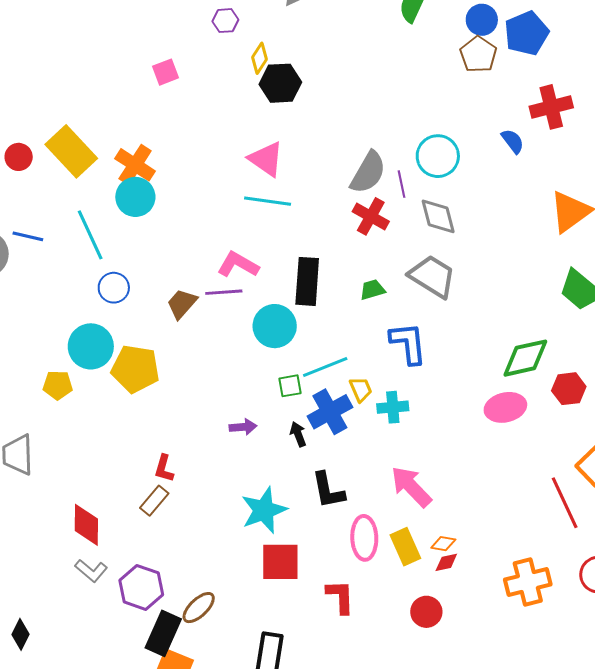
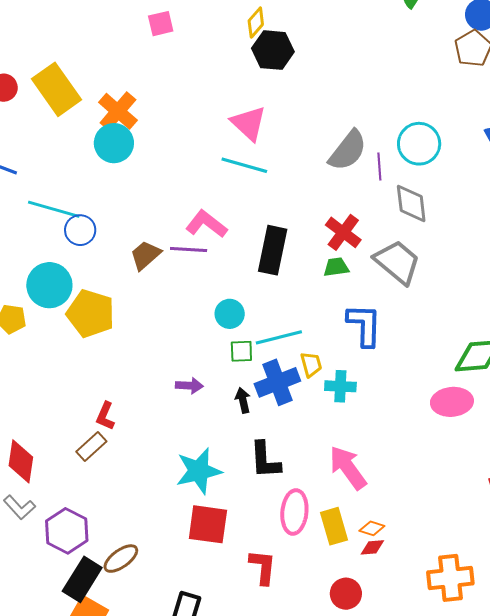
red cross: (371, 216) -> (343, 232), moved
cyan line: (90, 235) -> (54, 209), moved, turned -57
cyan circle: (275, 326) -> (230, 314), moved, size x0.7

